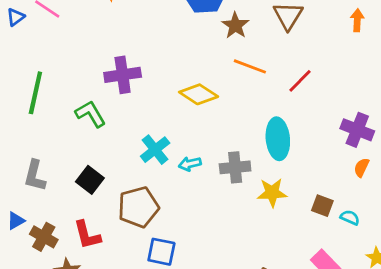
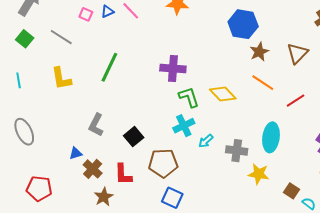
green L-shape: (90, 114) -> (189, 97), moved
cyan arrow: (190, 164) -> (206, 141), turned -42

